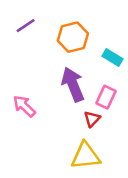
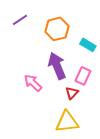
pink arrow: (24, 106) -> (33, 83), moved

